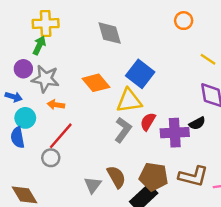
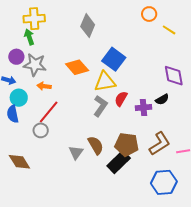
gray diamond: (110, 33) -> (88, 26), turned 40
green arrow: (39, 45) -> (29, 37), turned -42
yellow line: (208, 59) -> (169, 30), moved
purple cross: (175, 133) -> (144, 107), size x0.7
brown L-shape: (193, 176) -> (160, 144), turned -45

